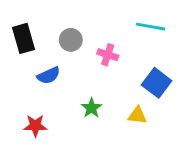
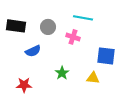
cyan line: (151, 27) -> (83, 18), moved
black rectangle: (23, 38) -> (16, 26), turned -66
blue square: (157, 83) -> (106, 56), turned -30

